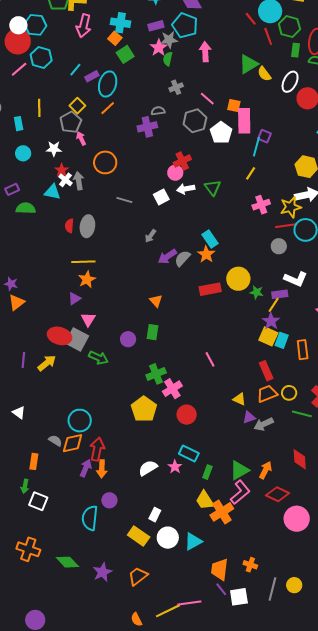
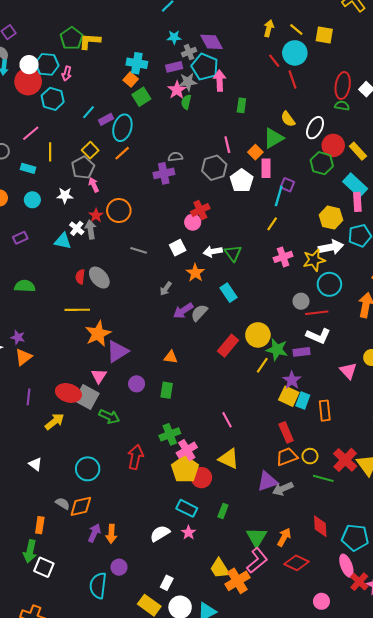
pink arrow: (84, 26) -> (67, 74), moved, size x0.6
green hexagon: (289, 27) -> (322, 163), moved
green rectangle: (295, 50) -> (241, 105), moved
pink arrow: (205, 52) -> (220, 81), moved
green triangle: (248, 64) -> (273, 138), moved
pink line: (19, 69) -> (31, 133), moved
gray cross: (176, 87) -> (189, 52), moved
pink line: (207, 99) -> (227, 145), turned 35
orange square: (234, 106) -> (255, 152), turned 32
pink rectangle: (244, 121) -> (266, 168), size x0.7
cyan rectangle: (19, 124) -> (28, 168), turned -64
red star: (62, 170) -> (96, 215), moved
green triangle: (213, 188) -> (233, 253), moved
white arrow: (186, 189) -> (213, 251), moved
green semicircle: (26, 208) -> (25, 286), moved
gray ellipse: (87, 226) -> (99, 278), turned -50
red line: (286, 226) -> (317, 313), moved
orange star: (206, 254) -> (195, 273), moved
yellow line: (83, 262) -> (77, 310), moved
orange star: (87, 279) -> (98, 334), size x1.4
red rectangle: (210, 289) -> (228, 346), turned -40
green star: (257, 292) -> (277, 349), size x1.5
purple triangle: (74, 299) -> (117, 351), moved, size x1.6
orange triangle: (156, 301) -> (171, 357), turned -40
yellow line: (274, 305) -> (262, 365), moved
purple circle: (128, 339) -> (137, 384), moved
purple line: (23, 360) -> (28, 397), moved
yellow triangle: (239, 399) -> (229, 459), moved, size x1.5
yellow pentagon: (144, 409) -> (185, 469), moved
white triangle: (19, 413) -> (35, 464), moved
purple triangle: (249, 417) -> (267, 481), size x1.5
cyan circle: (80, 421) -> (88, 469), moved
red arrow: (97, 449) -> (135, 457), moved
cyan rectangle: (189, 453) -> (187, 508), moved
green triangle: (239, 470) -> (257, 537), turned -30
green rectangle: (207, 472) -> (223, 511), moved
green arrow: (25, 486) -> (30, 551), size x1.5
pink circle: (297, 519) -> (321, 601), moved, size x0.6

